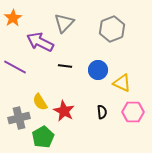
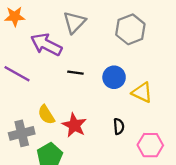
orange star: (13, 18) -> (15, 16), turned 30
pink hexagon: (133, 112) -> (150, 145), moved

